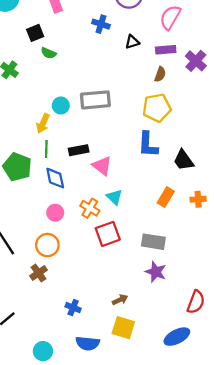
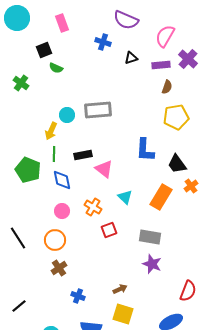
purple cross: (196, 61) -> (188, 59), moved
brown semicircle: (160, 74) -> (167, 87), moved
yellow pentagon: (157, 108) -> (176, 117), moved
cyan triangle: (114, 197) -> (125, 197), moved
orange rectangle: (166, 197) -> (161, 197), size x1.4
orange cross: (198, 199) -> (191, 186), moved, turned -32
red square: (108, 234) -> (109, 230), size x0.7
brown cross: (38, 273) -> (59, 268), moved

